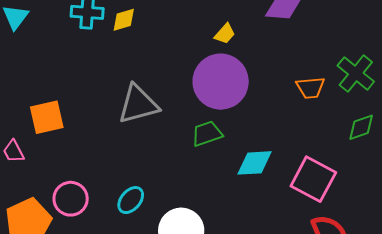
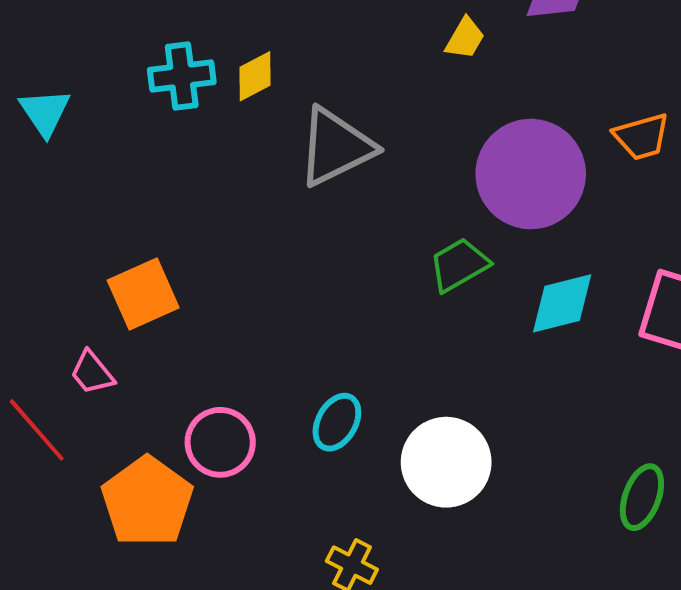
yellow trapezoid: (225, 34) -> (465, 38), moved
purple circle: (221, 82) -> (531, 174), moved
gray triangle: (138, 104) -> (336, 147), moved

